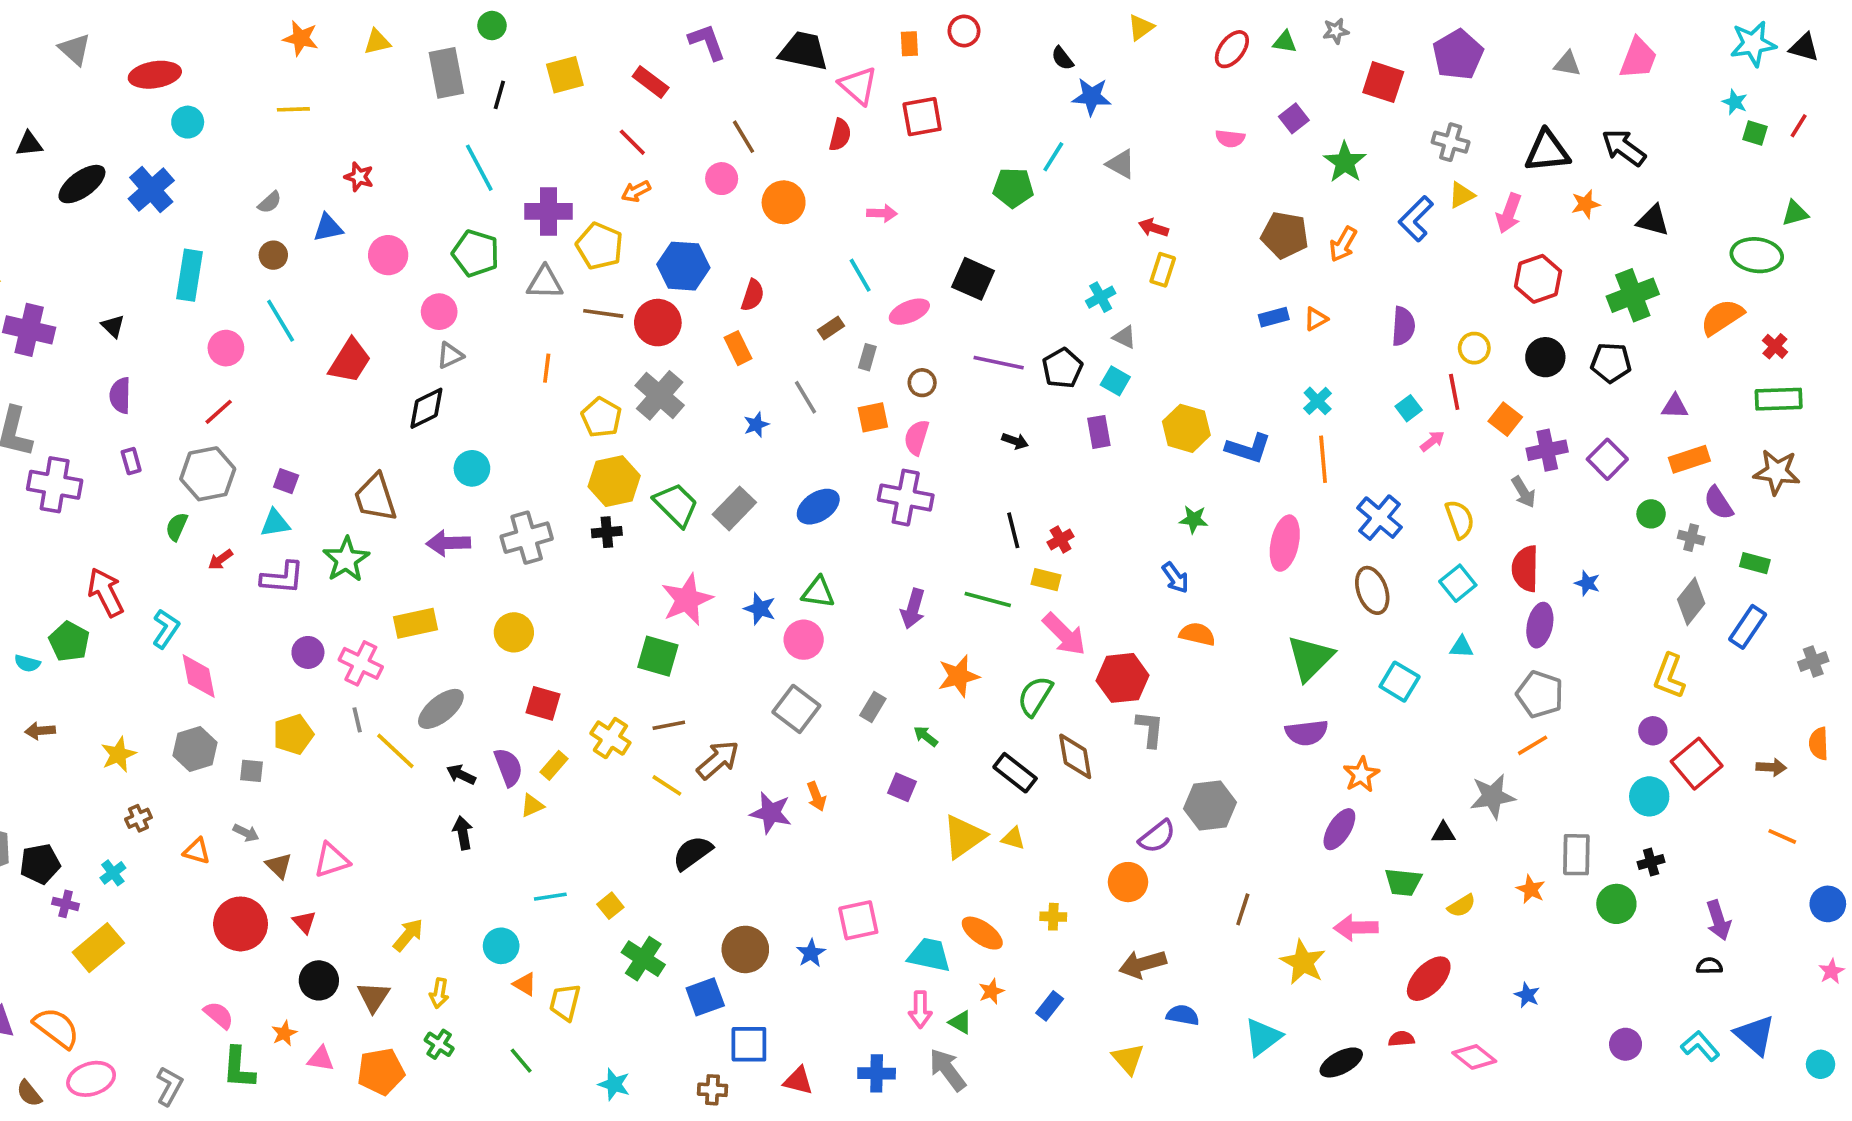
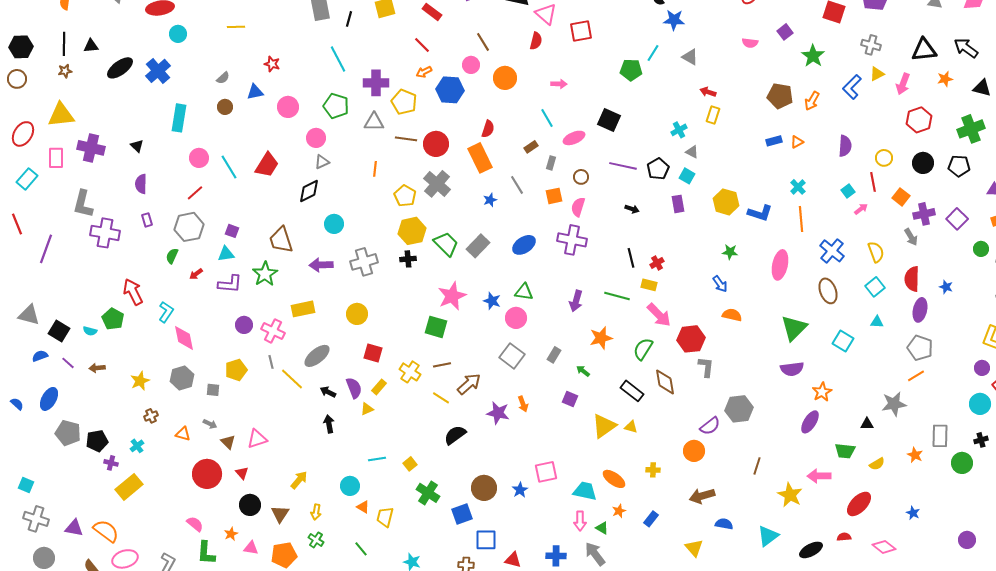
blue hexagon: (683, 266) -> (450, 90), moved
cyan line: (281, 321) -> (229, 167), moved
orange rectangle: (738, 348) -> (480, 158), size x1.6

